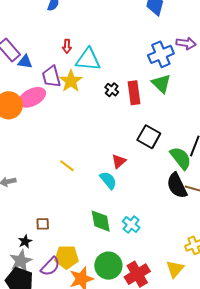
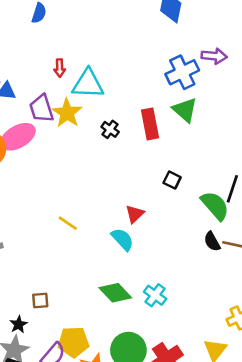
black cross: (112, 90) -> (110, 129), moved
black square: (149, 137) -> (172, 180), size x0.6
black semicircle: (177, 186) -> (212, 241), size x0.6
green diamond: (101, 221) -> (115, 293), turned -30

